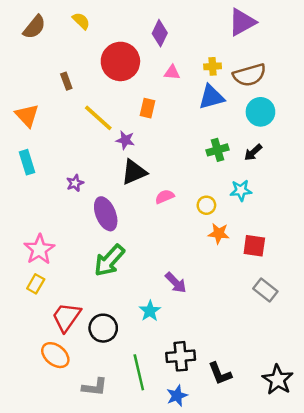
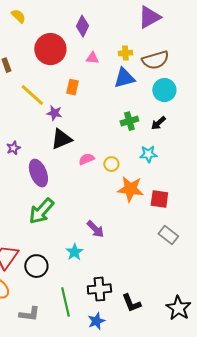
yellow circle: (206, 205) -> (111, 164), moved
orange star: (219, 233) -> (130, 189), size x1.5

